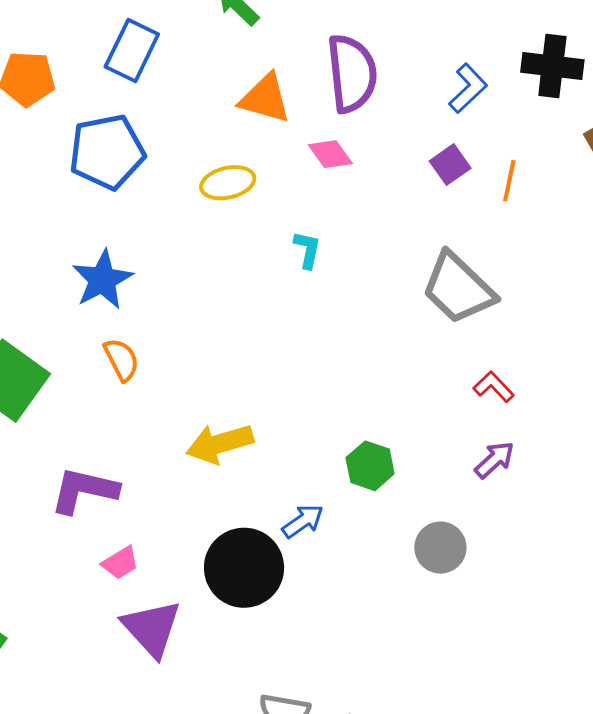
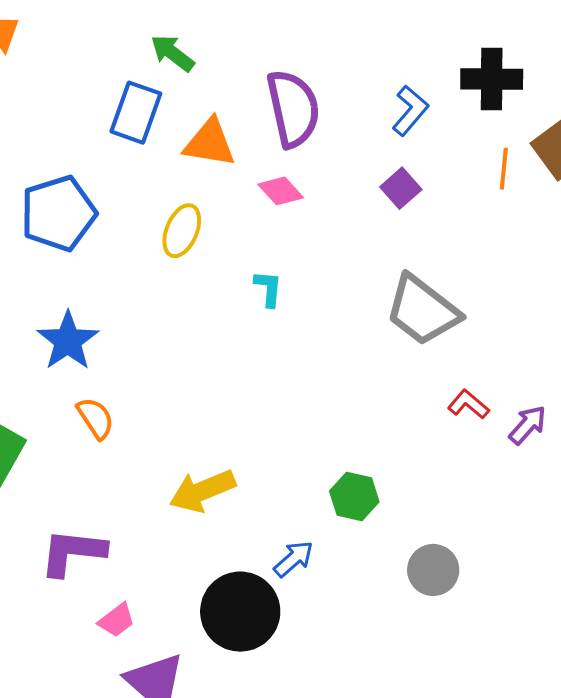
blue rectangle: (132, 50) -> (136, 113), moved
orange line: (509, 181) -> (504, 169), moved
yellow ellipse: (228, 183) -> (182, 231), turned -48
purple arrow: (494, 460) -> (528, 425), moved

